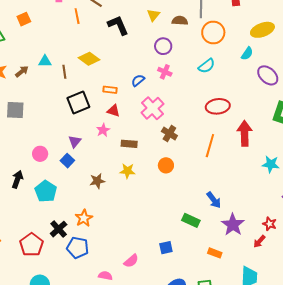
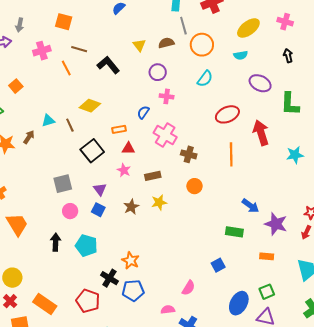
cyan semicircle: (247, 54) -> (241, 55), turned 64
purple ellipse: (268, 75) -> (260, 83), moved
gray square: (15, 110) -> (63, 184), moved
brown star: (97, 181) -> (131, 207), moved

